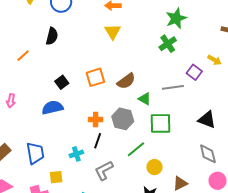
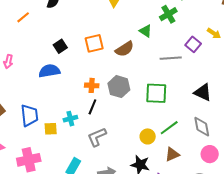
green triangle: (145, 99) -> (146, 31), moved
green line: (136, 149) -> (169, 128), moved
yellow square: (56, 177) -> (51, 129), moved

